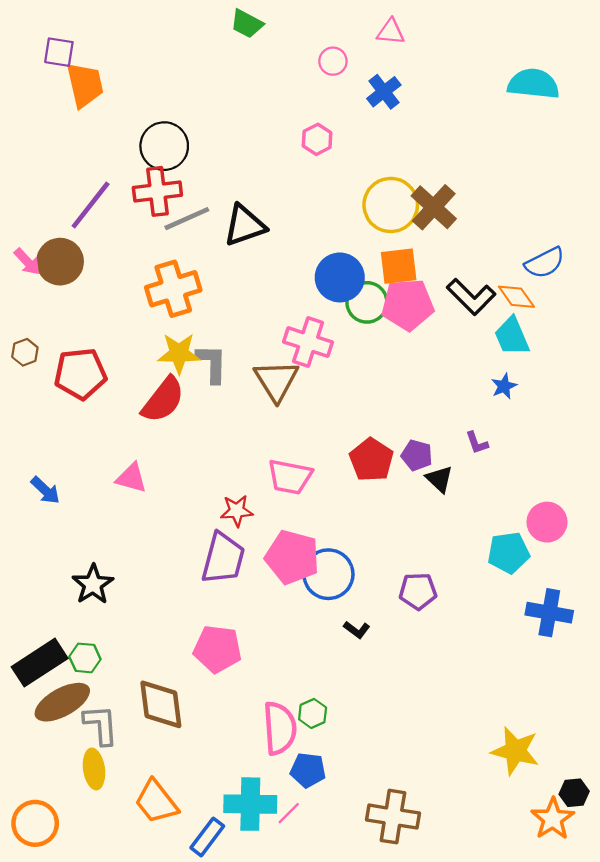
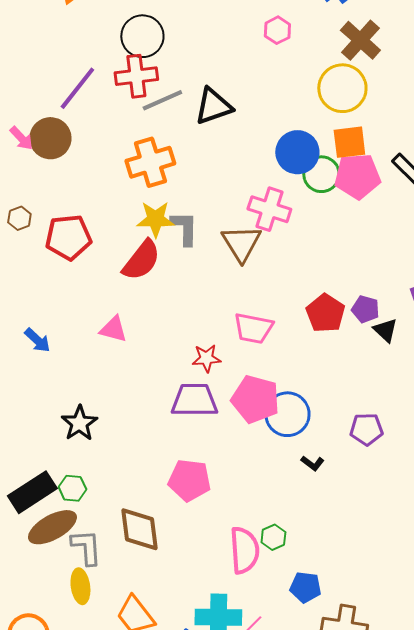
brown cross: (434, 207) -> (360, 40), moved
purple trapezoid: (223, 558) -> (194, 400), turned -105
blue pentagon: (308, 770) -> (305, 587), moved

